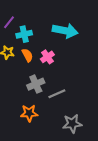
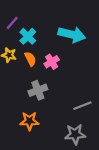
cyan cross: (24, 34) -> (28, 36), turned -35
gray line: (57, 94) -> (82, 106), moved

